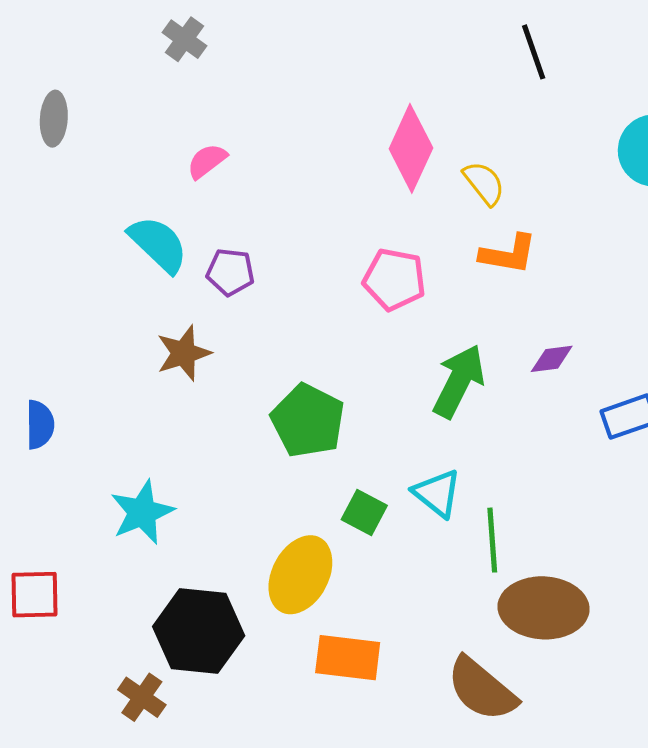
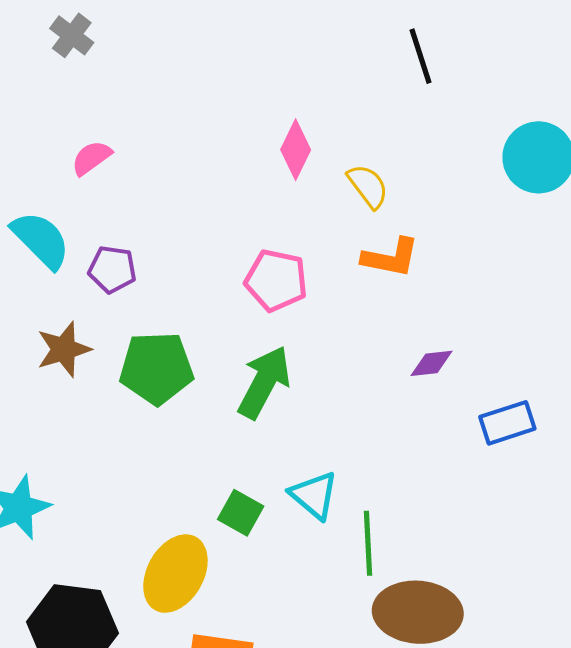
pink diamond: (411, 148) -> (296, 150), size x0.7
green arrow: (459, 381) -> (264, 382), moved
green pentagon: (308, 421) -> (156, 368), moved, turned -30

